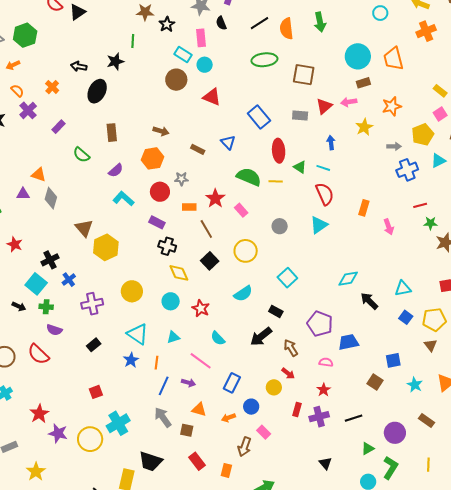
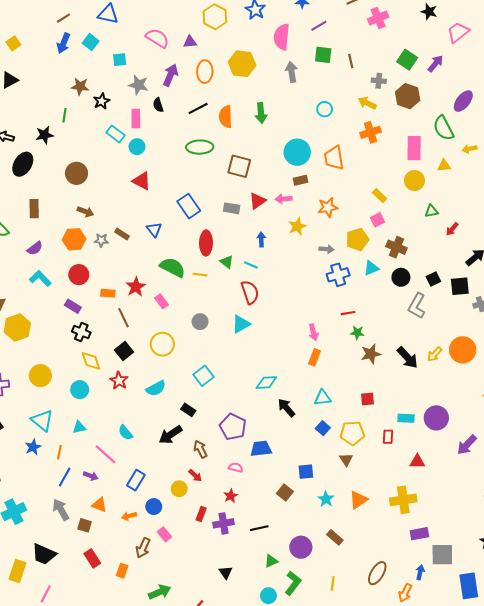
brown circle: (176, 80) -> (76, 173), moved
gray star: (181, 179) -> (101, 240), moved
orange rectangle: (364, 208) -> (314, 357), moved
red star: (201, 308) -> (119, 381), moved

